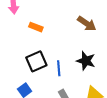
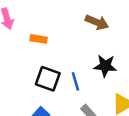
black square: (36, 61) -> (48, 79), turned -35

